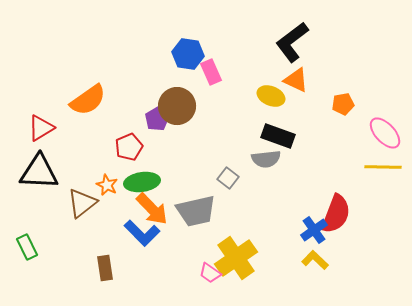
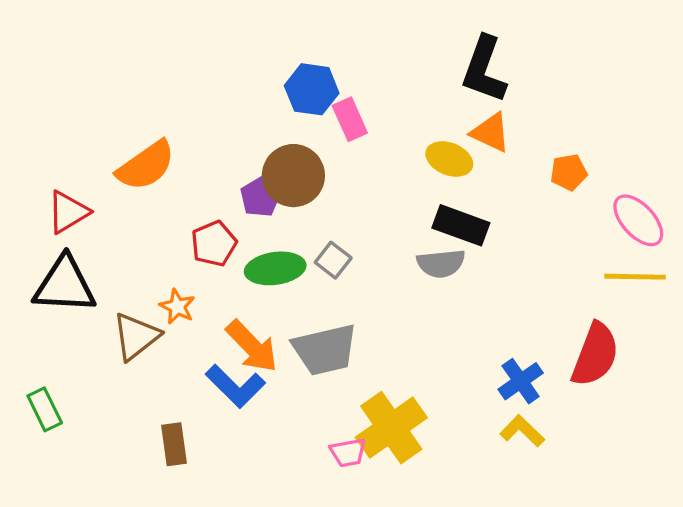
black L-shape: (292, 42) -> (484, 69), turned -33
gray square: (228, 178) -> (333, 260), moved
green ellipse: (142, 182) -> (275, 268), moved
red semicircle: (336, 214) -> (595, 355), moved
pink trapezoid: (210, 273) -> (348, 452), turned -45

